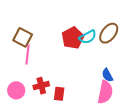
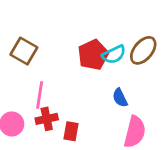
pink line: (28, 54) -> (40, 95), moved
blue semicircle: (107, 75) -> (120, 98), moved

